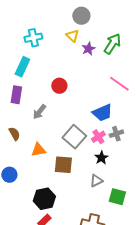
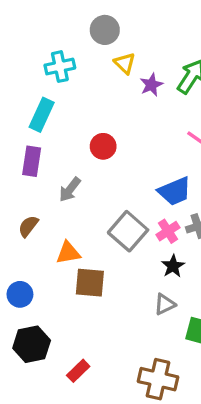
gray circle: (81, 16) -> (105, 30), moved
brown semicircle: (14, 134) -> (28, 226), turned -112
brown square: (63, 165) -> (90, 283), moved
black hexagon: (44, 199) -> (32, 344), moved

